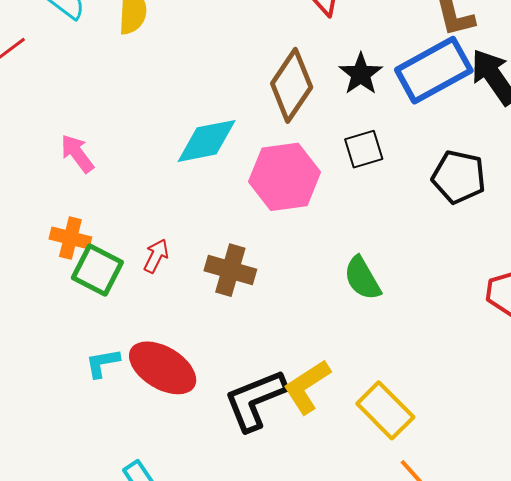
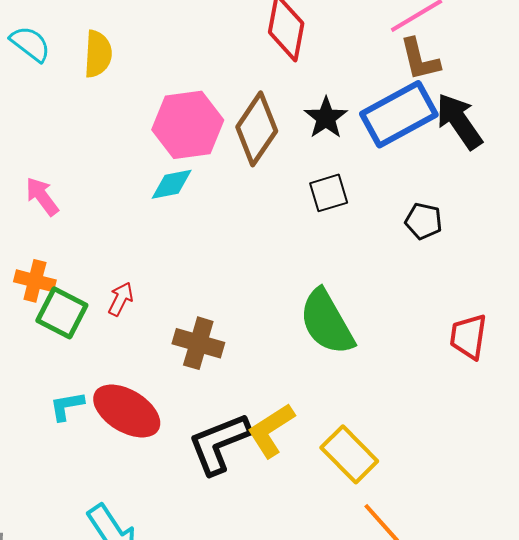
cyan diamond: (207, 141) -> (172, 184), size x0.7
pink hexagon: (285, 177) -> (188, 125), moved
black pentagon: (459, 177) -> (424, 221), size x0.7
brown cross: (230, 270) -> (198, 343), moved
green semicircle: (362, 278) -> (327, 322), size x1.5

